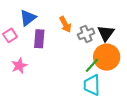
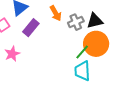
black triangle: (106, 33) -> (95, 21), turned 42
purple rectangle: (39, 39) -> (31, 28), turned 36

